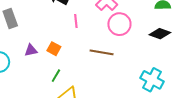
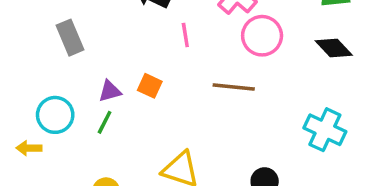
black diamond: (160, 34) -> (334, 48), turned 30
green line: (56, 76) -> (105, 122), moved

